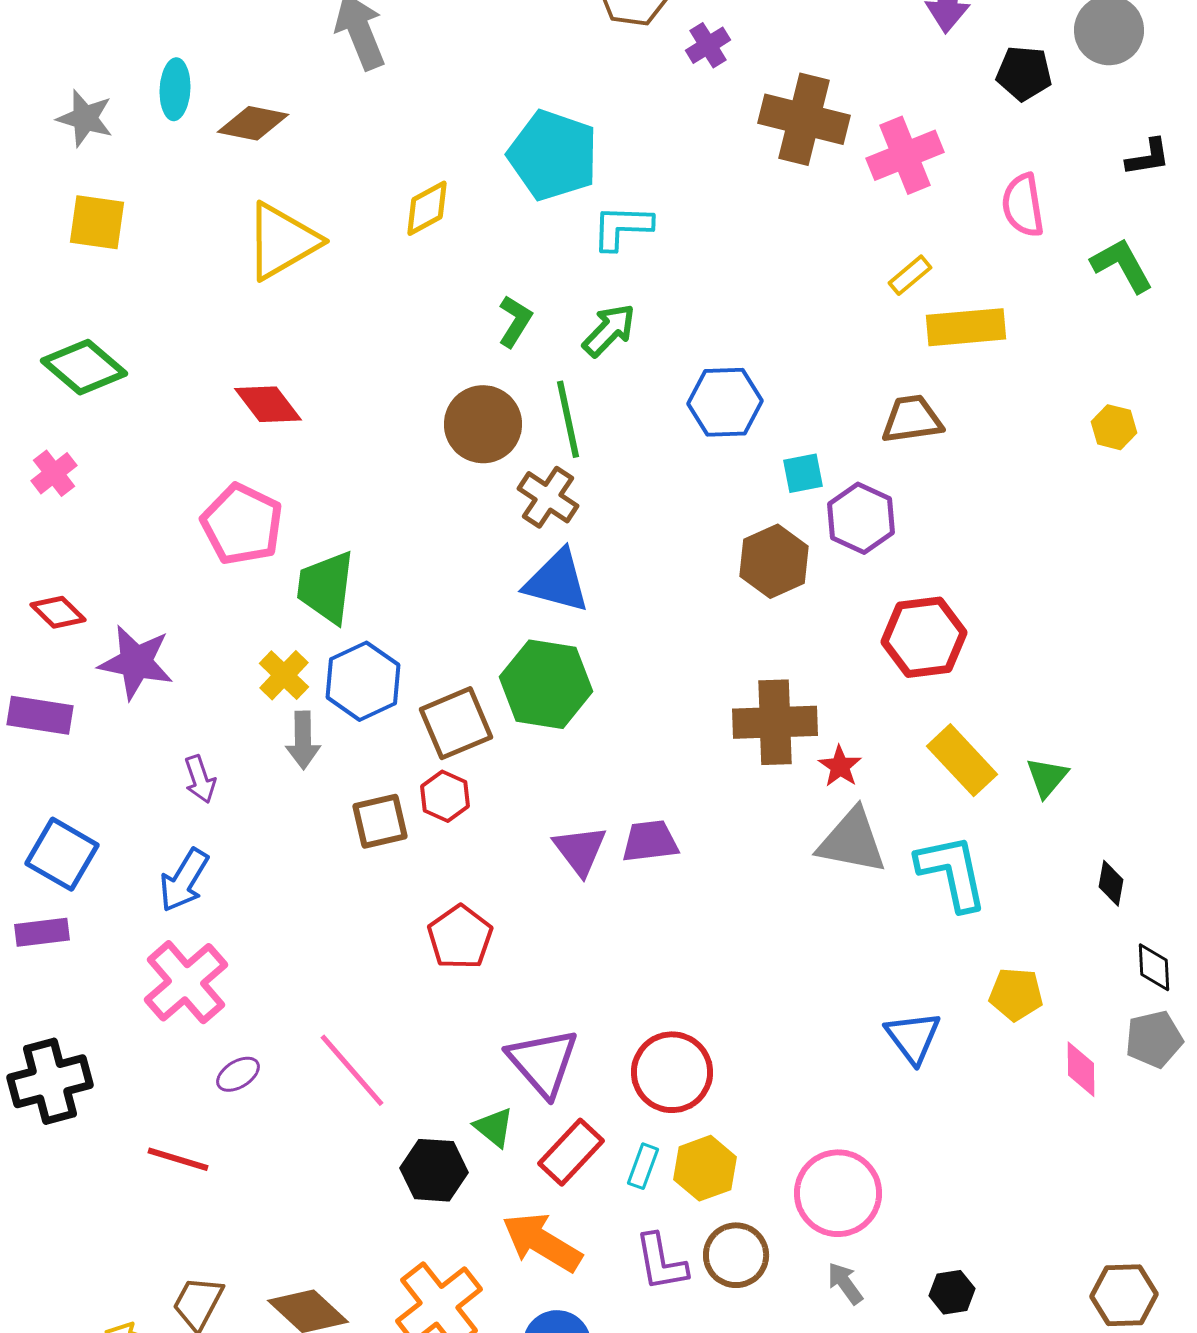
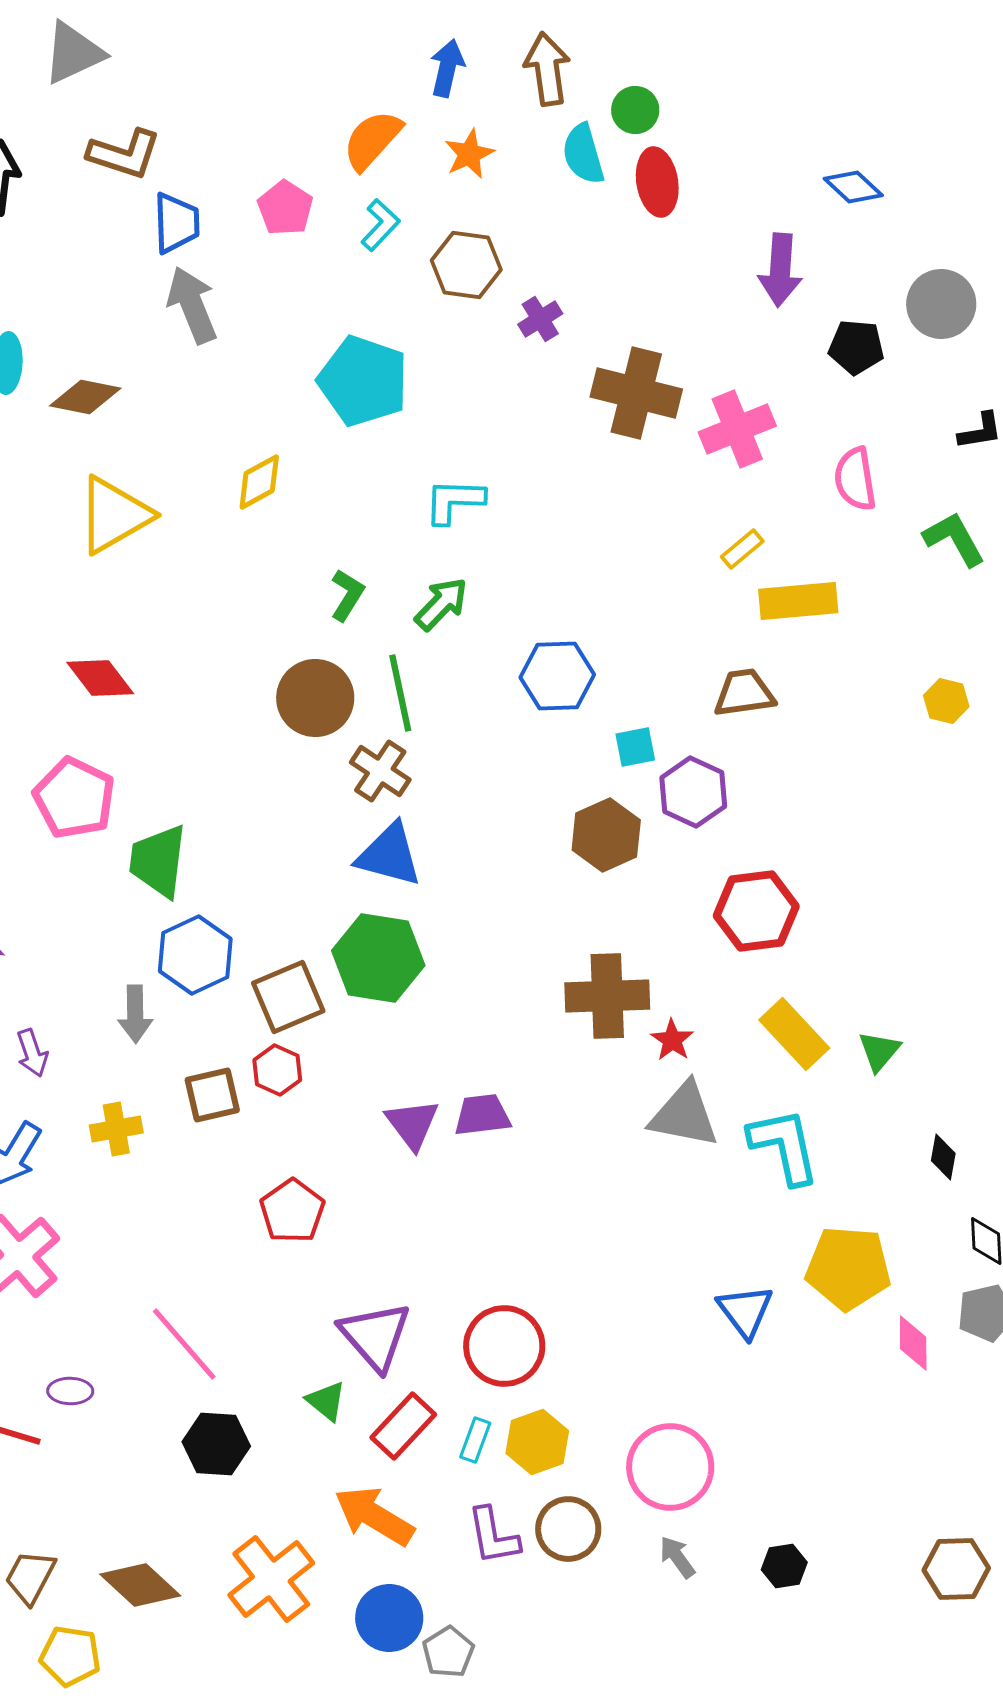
cyan pentagon: (553, 155) -> (363, 381), moved
yellow cross: (284, 675) -> (116, 1129), moved, turned 36
yellow pentagon: (1016, 994) -> (848, 1268), size x1.6
purple ellipse: (238, 1074) -> (70, 1391), moved, turned 33
black hexagon: (434, 1170) -> (216, 1444), moved

